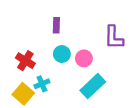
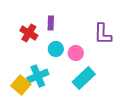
red cross: (25, 61) -> (29, 33), moved
cyan cross: (42, 84) -> (38, 76), size x1.5

